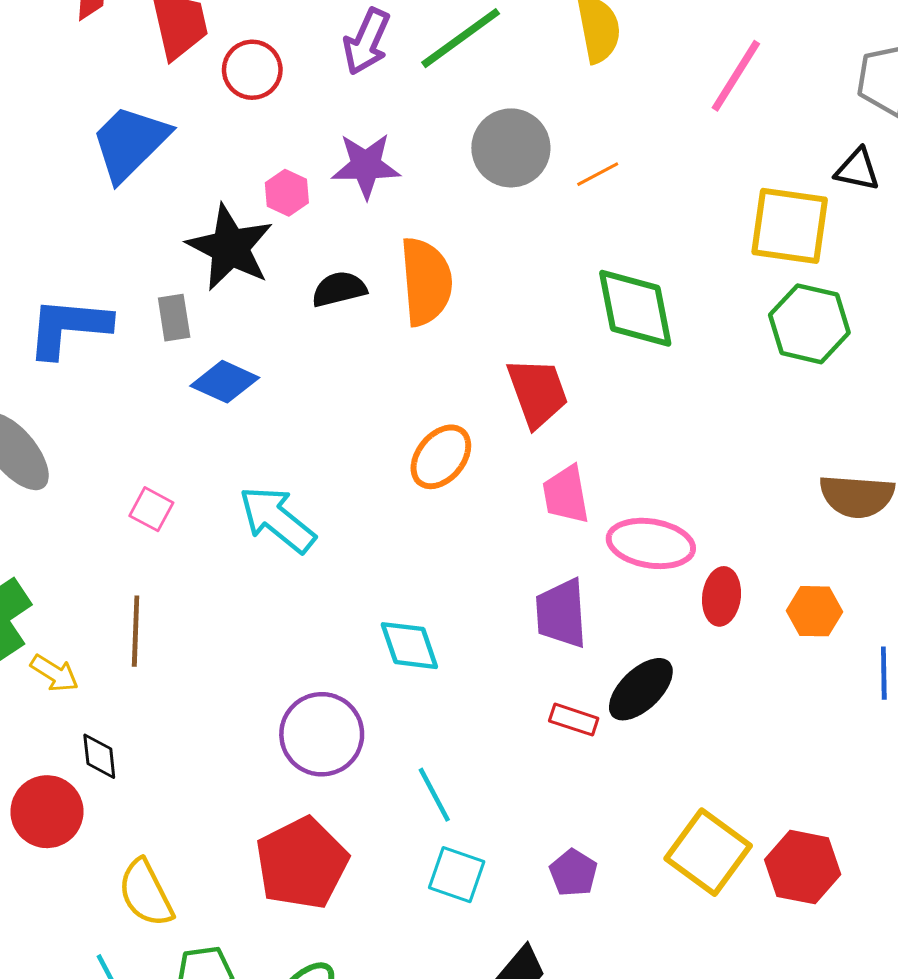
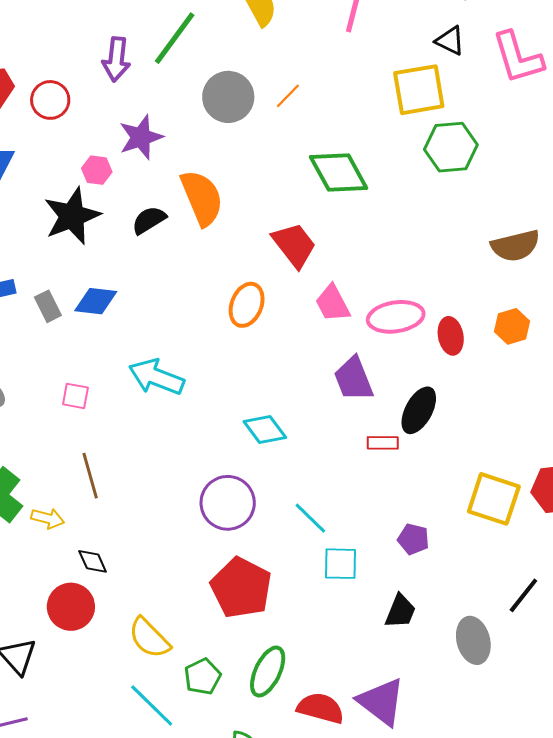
black triangle: (857, 170) -> (450, 41), turned 32
black star: (230, 247) -> (72, 216), turned -30
gray rectangle: (174, 318) -> (48, 306), moved

